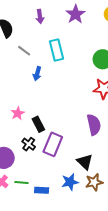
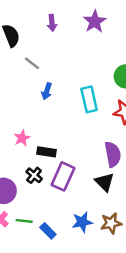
cyan rectangle: (57, 50) -> (89, 99), moved
black rectangle: (38, 124) -> (46, 152), turned -56
black triangle: (85, 162) -> (105, 182), moved
blue rectangle: (42, 190) -> (48, 231), turned 40

